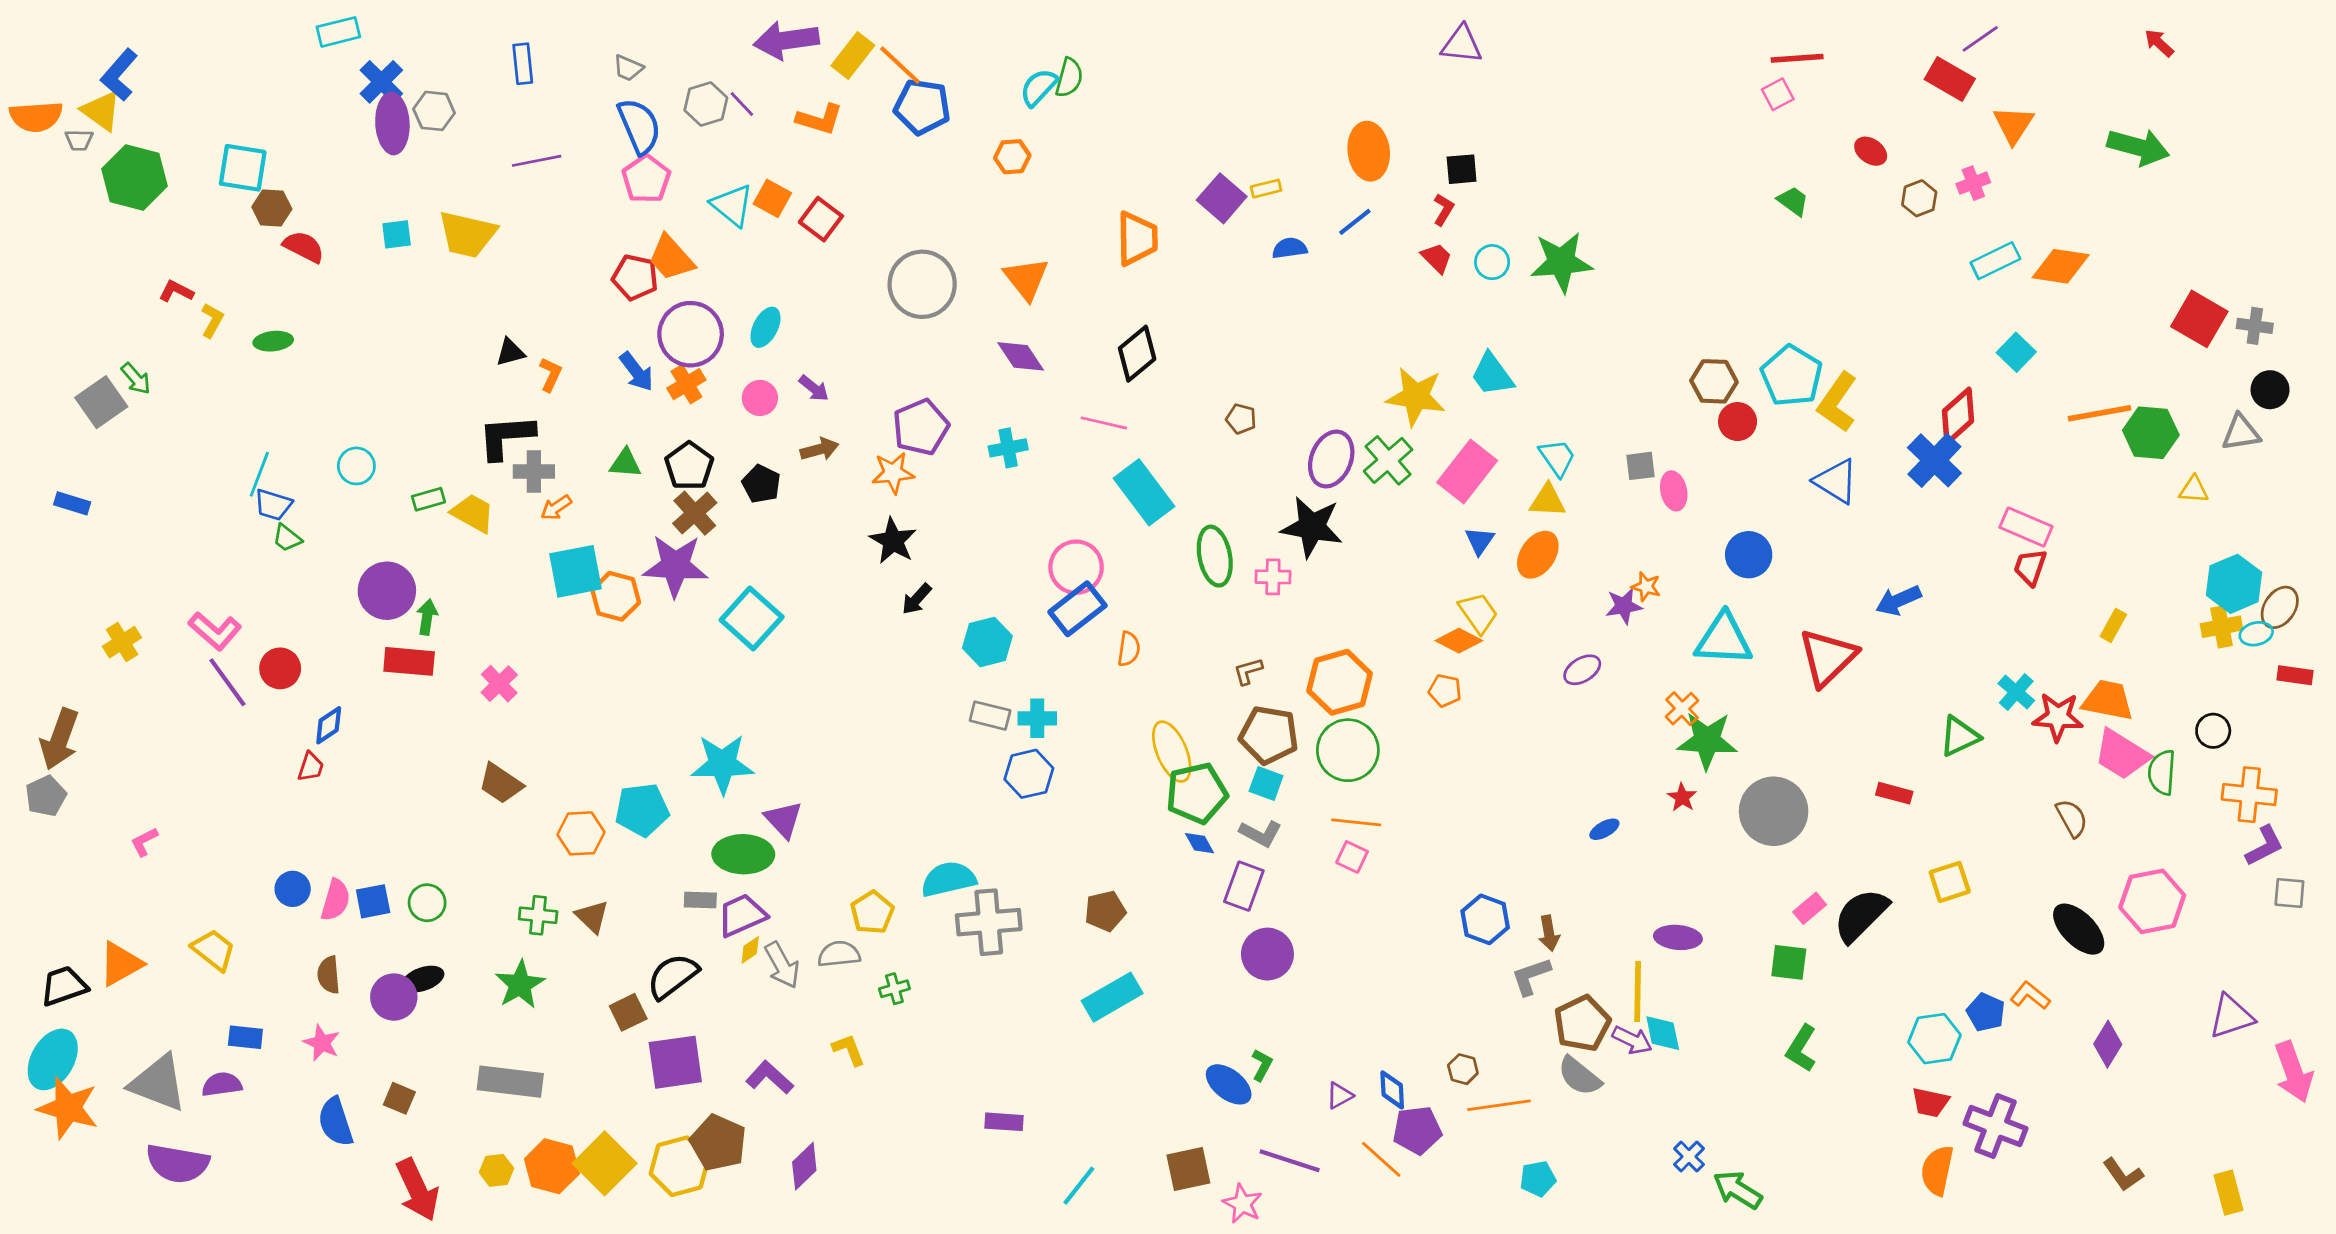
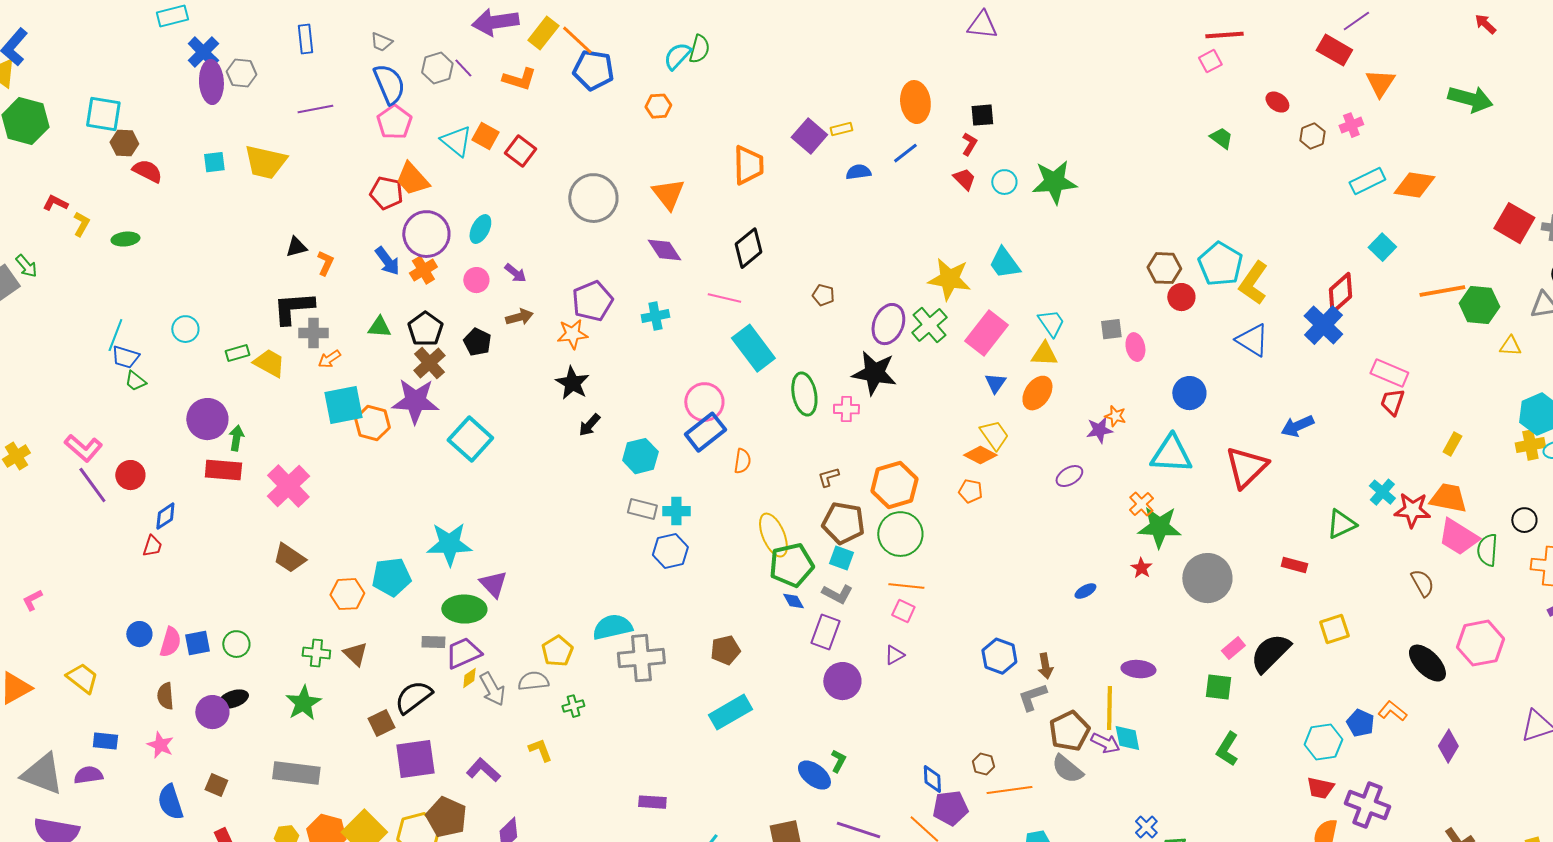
pink cross: (499, 684) -> (288, 486), size x1.6
purple triangle: (1340, 1095) -> (894, 655), moved

